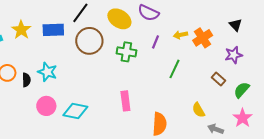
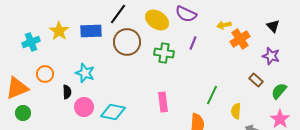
yellow arrow: (180, 35) -> (224, 25), moved
purple star: (234, 55) -> (271, 56), turned 30
green line: (174, 69) -> (212, 95), moved
black semicircle: (26, 80) -> (67, 92), moved
yellow semicircle: (199, 110) -> (236, 111), turned 35

